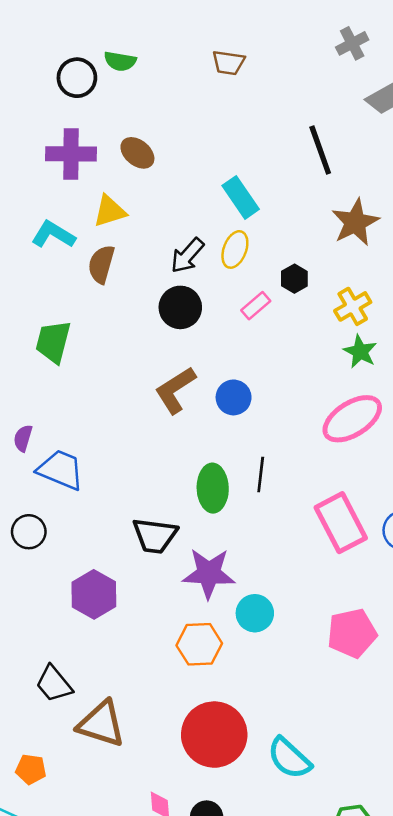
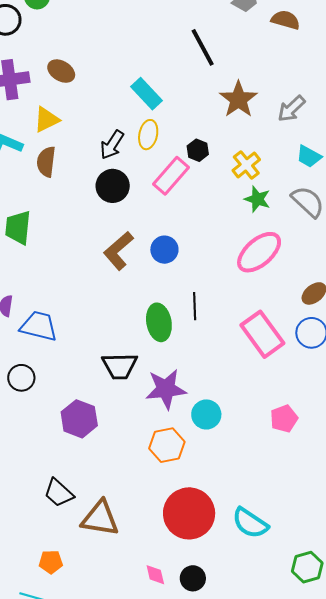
pink rectangle: (256, 306) -> (171, 176), size x1.6
pink pentagon: (352, 633) -> (284, 419), size x0.7

